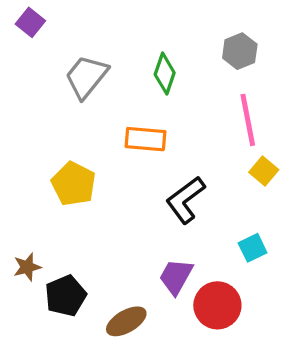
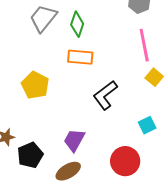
green diamond: (165, 74) -> (77, 24), moved
purple trapezoid: (176, 277) -> (74, 140), moved

